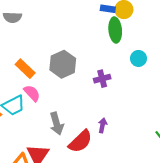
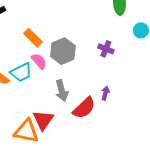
gray hexagon: (63, 64) -> (63, 51), moved
purple cross: (102, 79) -> (106, 49), turned 35

